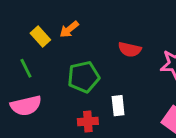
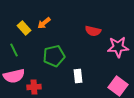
red semicircle: (130, 49) -> (93, 31), moved
red cross: (88, 121) -> (34, 87), moved

